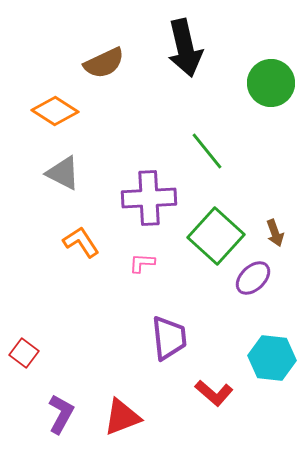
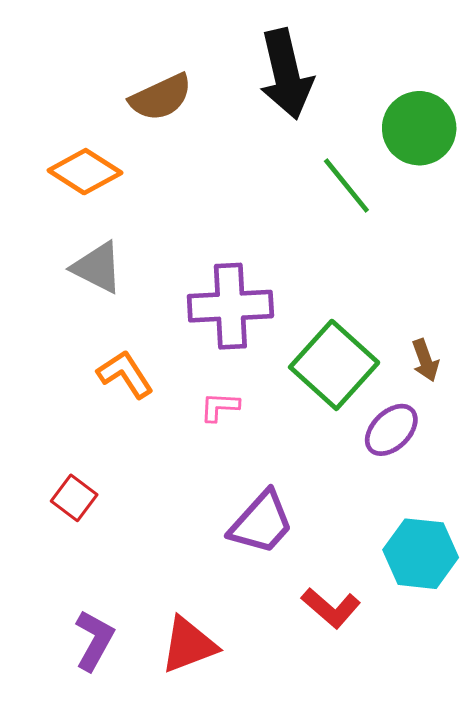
green line: (207, 151) -> (346, 185), moved
purple trapezoid: (169, 338) -> (261, 523), turned 48
red square: (24, 353) -> (74, 498), moved

